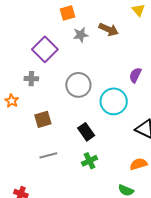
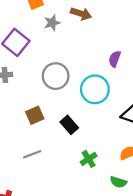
brown square: (43, 119) -> (35, 115), moved
green cross: (89, 161) -> (89, 159), moved

